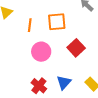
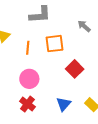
pink circle: (41, 52) -> (29, 79), moved
red cross: (39, 86) -> (27, 104), moved

